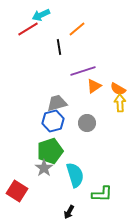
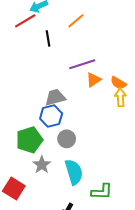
black line: (59, 47) -> (48, 38), moved
gray circle: (87, 123) -> (67, 139), moved
green pentagon: (50, 151) -> (29, 140), moved

